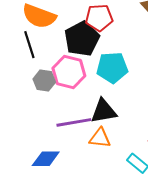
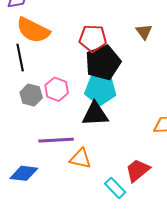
black pentagon: (82, 39) -> (103, 62), moved
pink hexagon: (69, 72) -> (57, 89), size x0.7
black triangle: (104, 111) -> (95, 114), moved

